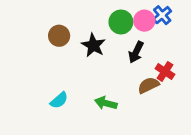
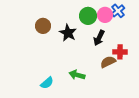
red cross: (165, 71) -> (120, 52), turned -32
cyan semicircle: (59, 100) -> (47, 83), moved

